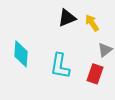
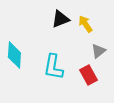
red rectangle: (95, 74) -> (88, 75), turned -48

